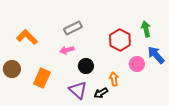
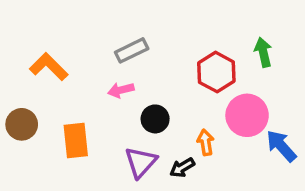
blue arrow: (156, 55) -> (281, 146), moved
pink circle: (137, 64) -> (247, 115), size x1.5
orange rectangle: (42, 78) -> (76, 141), turned -30
purple triangle: (78, 90) -> (141, 162), turned 30

